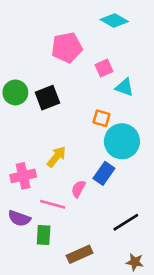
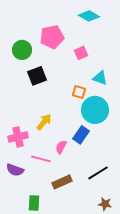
cyan triangle: (125, 87) -> (100, 78), moved
green circle: (15, 92) -> (22, 50), moved
green rectangle: (44, 235) -> (34, 203), moved
brown rectangle: (80, 254) -> (62, 182), moved

